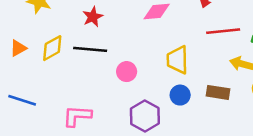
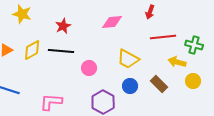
yellow trapezoid: (178, 60) -> (128, 59), turned -60
brown rectangle: (218, 92) -> (159, 84), turned 36

